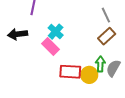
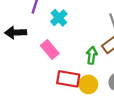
cyan cross: (56, 32) -> (59, 18), moved
green arrow: (100, 64) -> (92, 55), moved

